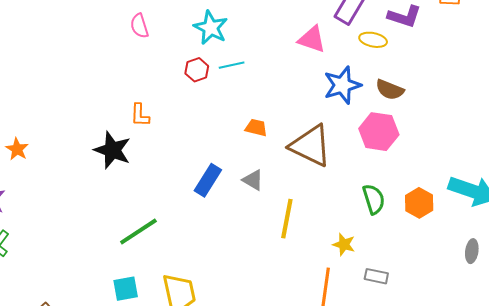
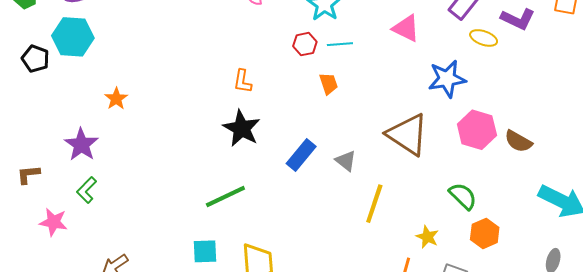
pink triangle: (312, 39) -> (406, 28), moved
brown semicircle: (390, 90) -> (518, 141), moved
orange trapezoid: (256, 128) -> (329, 84), moved, turned 50
black star: (112, 150) -> (242, 128), moved
green semicircle: (374, 199) -> (463, 196), turned -36
orange hexagon: (419, 203) -> (485, 233), moved

